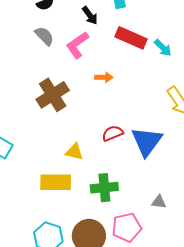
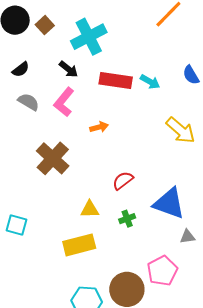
blue triangle: (147, 141) -> (169, 203), moved, turned -32
green cross: (104, 188) -> (127, 219), moved, size x0.6

